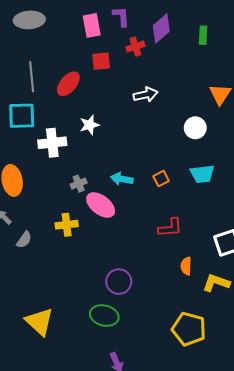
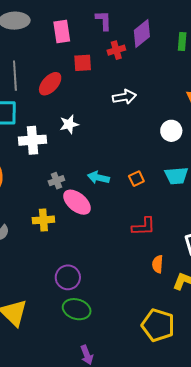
pink rectangle: (92, 25) -> (62, 31), moved
purple circle: (119, 282) -> (68, 277), moved

